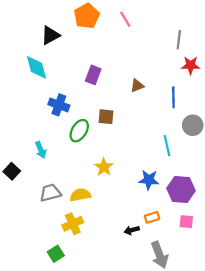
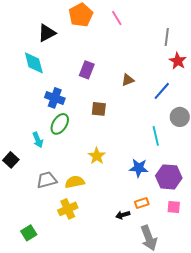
red star: (191, 65) -> (178, 61), turned 30
blue line: (173, 97) -> (162, 91), turned 42
green ellipse: (79, 131) -> (60, 124), moved
green square: (56, 254) -> (29, 233), moved

